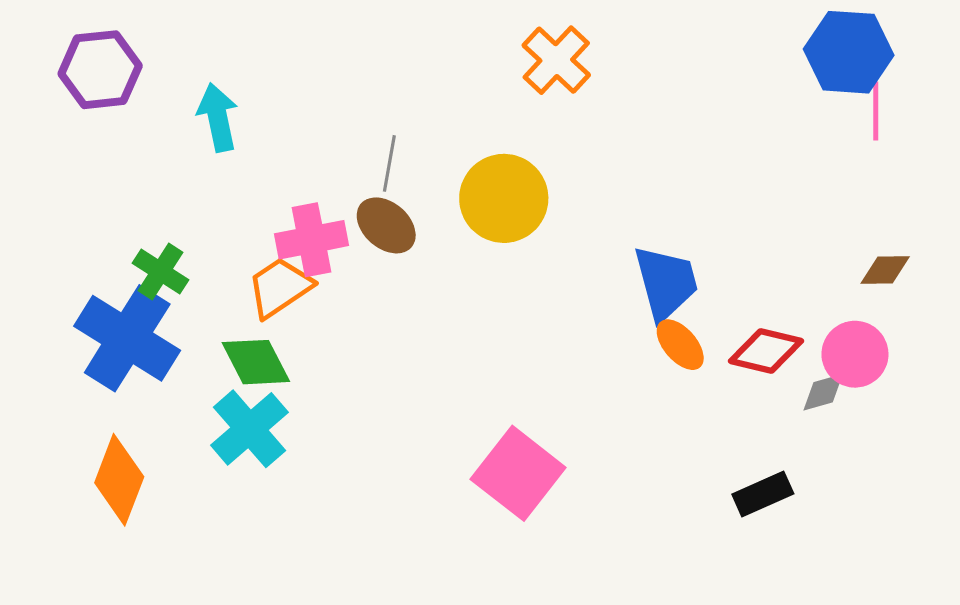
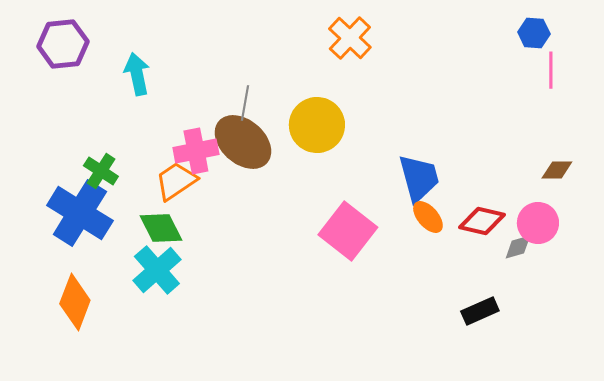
blue hexagon: (849, 52) -> (534, 33), size x0.6
brown ellipse: (386, 225) -> (243, 142), size x1.5
pink square: (518, 473) -> (348, 231), moved

